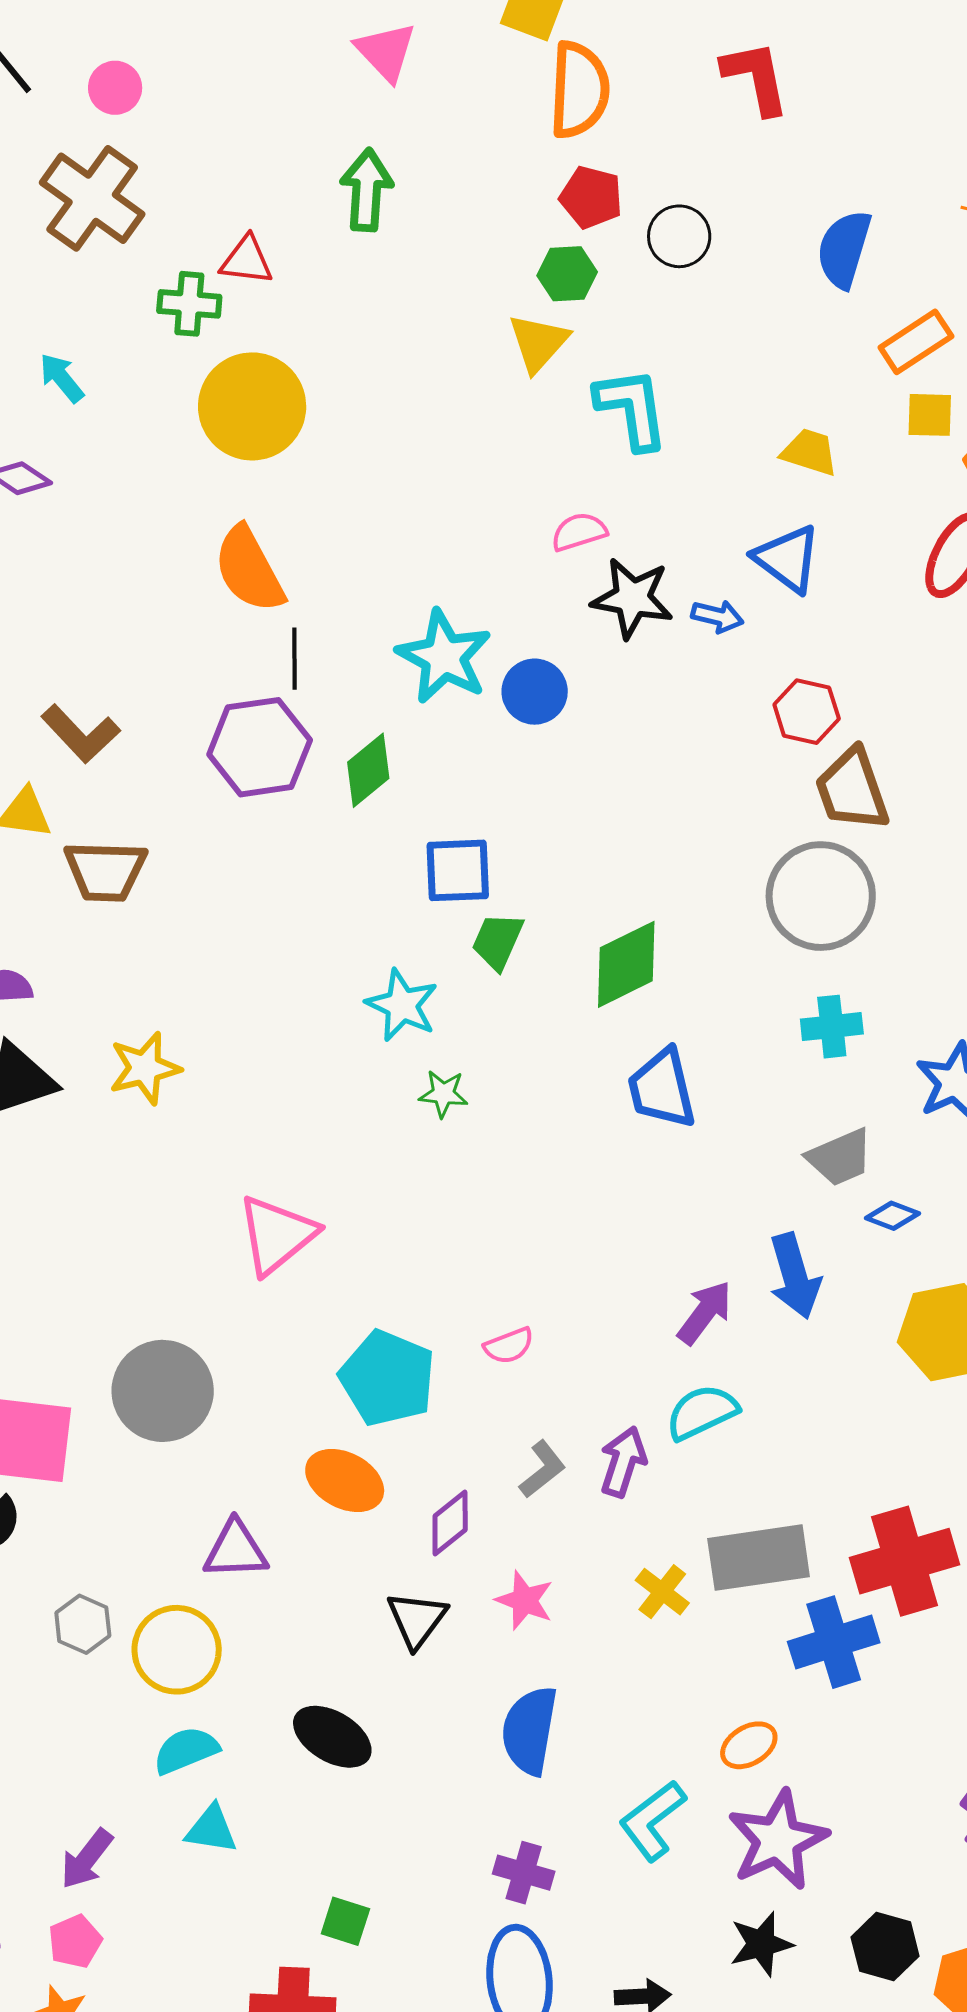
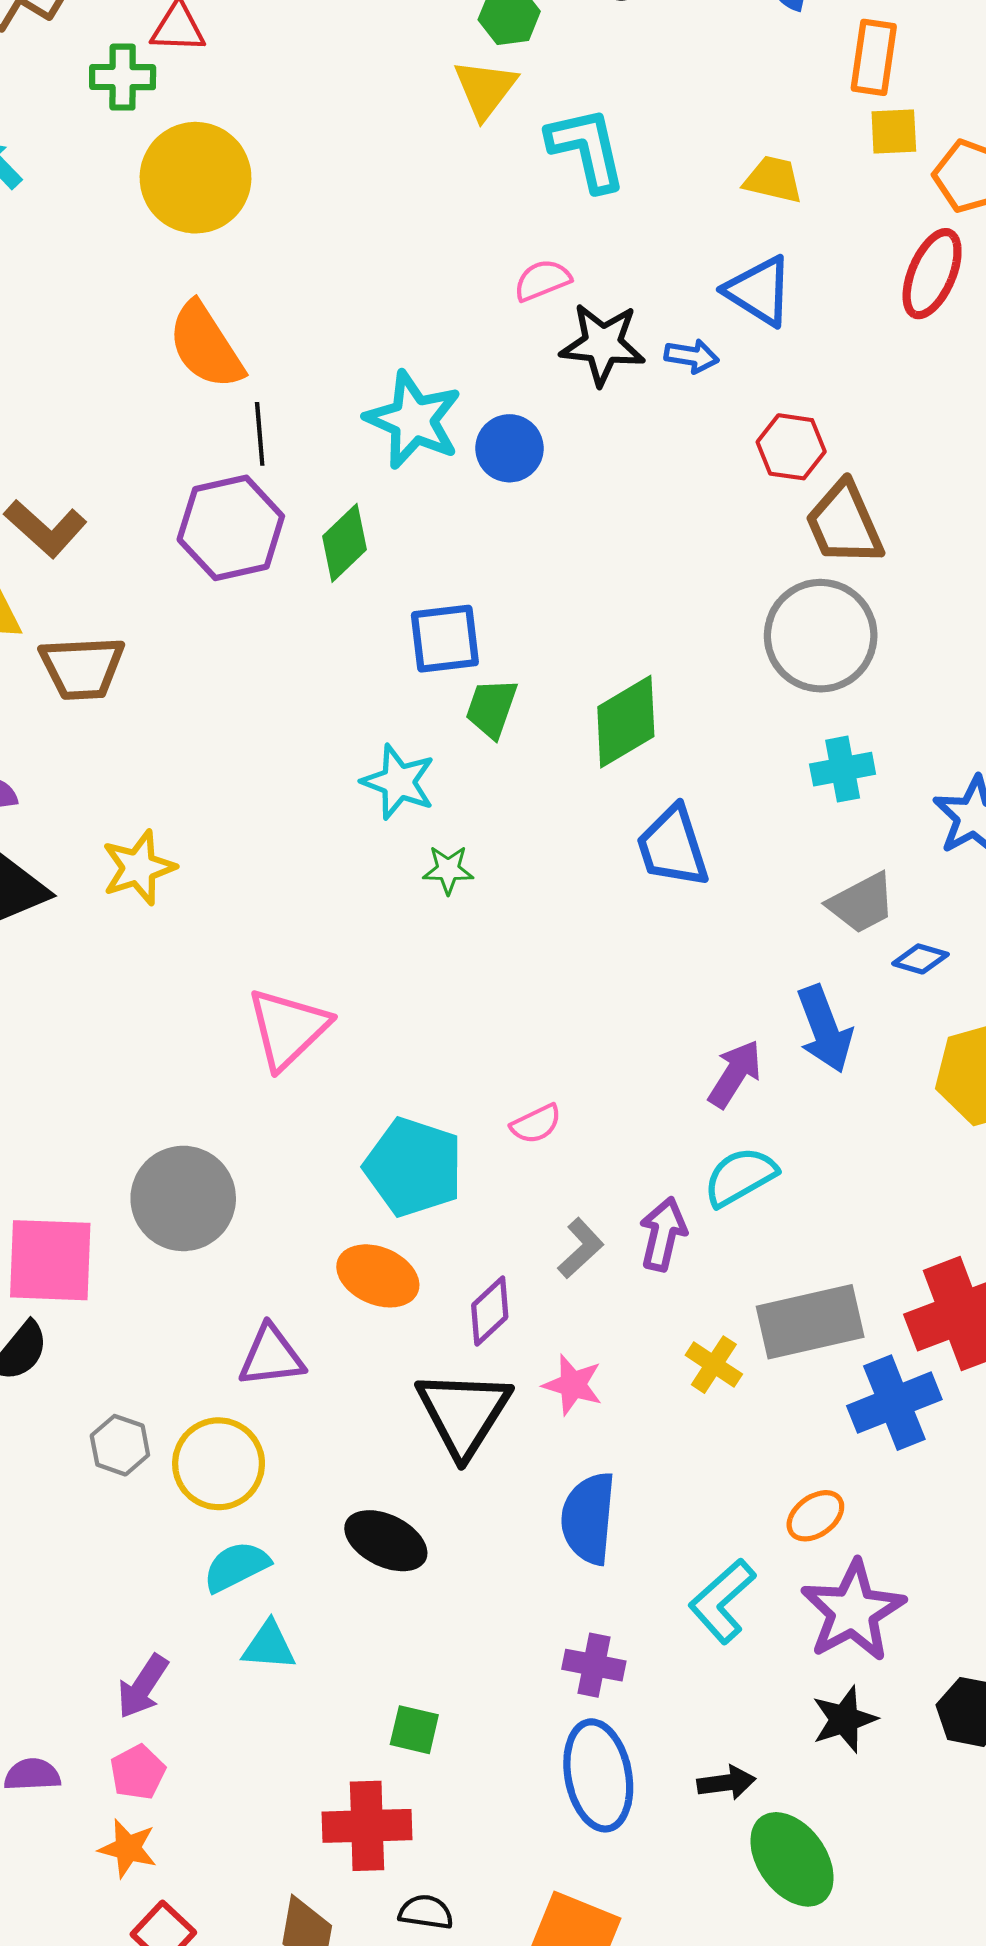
orange rectangle: (916, 342) -> (874, 57), turned -44
black triangle: (417, 1619) -> (463, 1413), size x1.5

